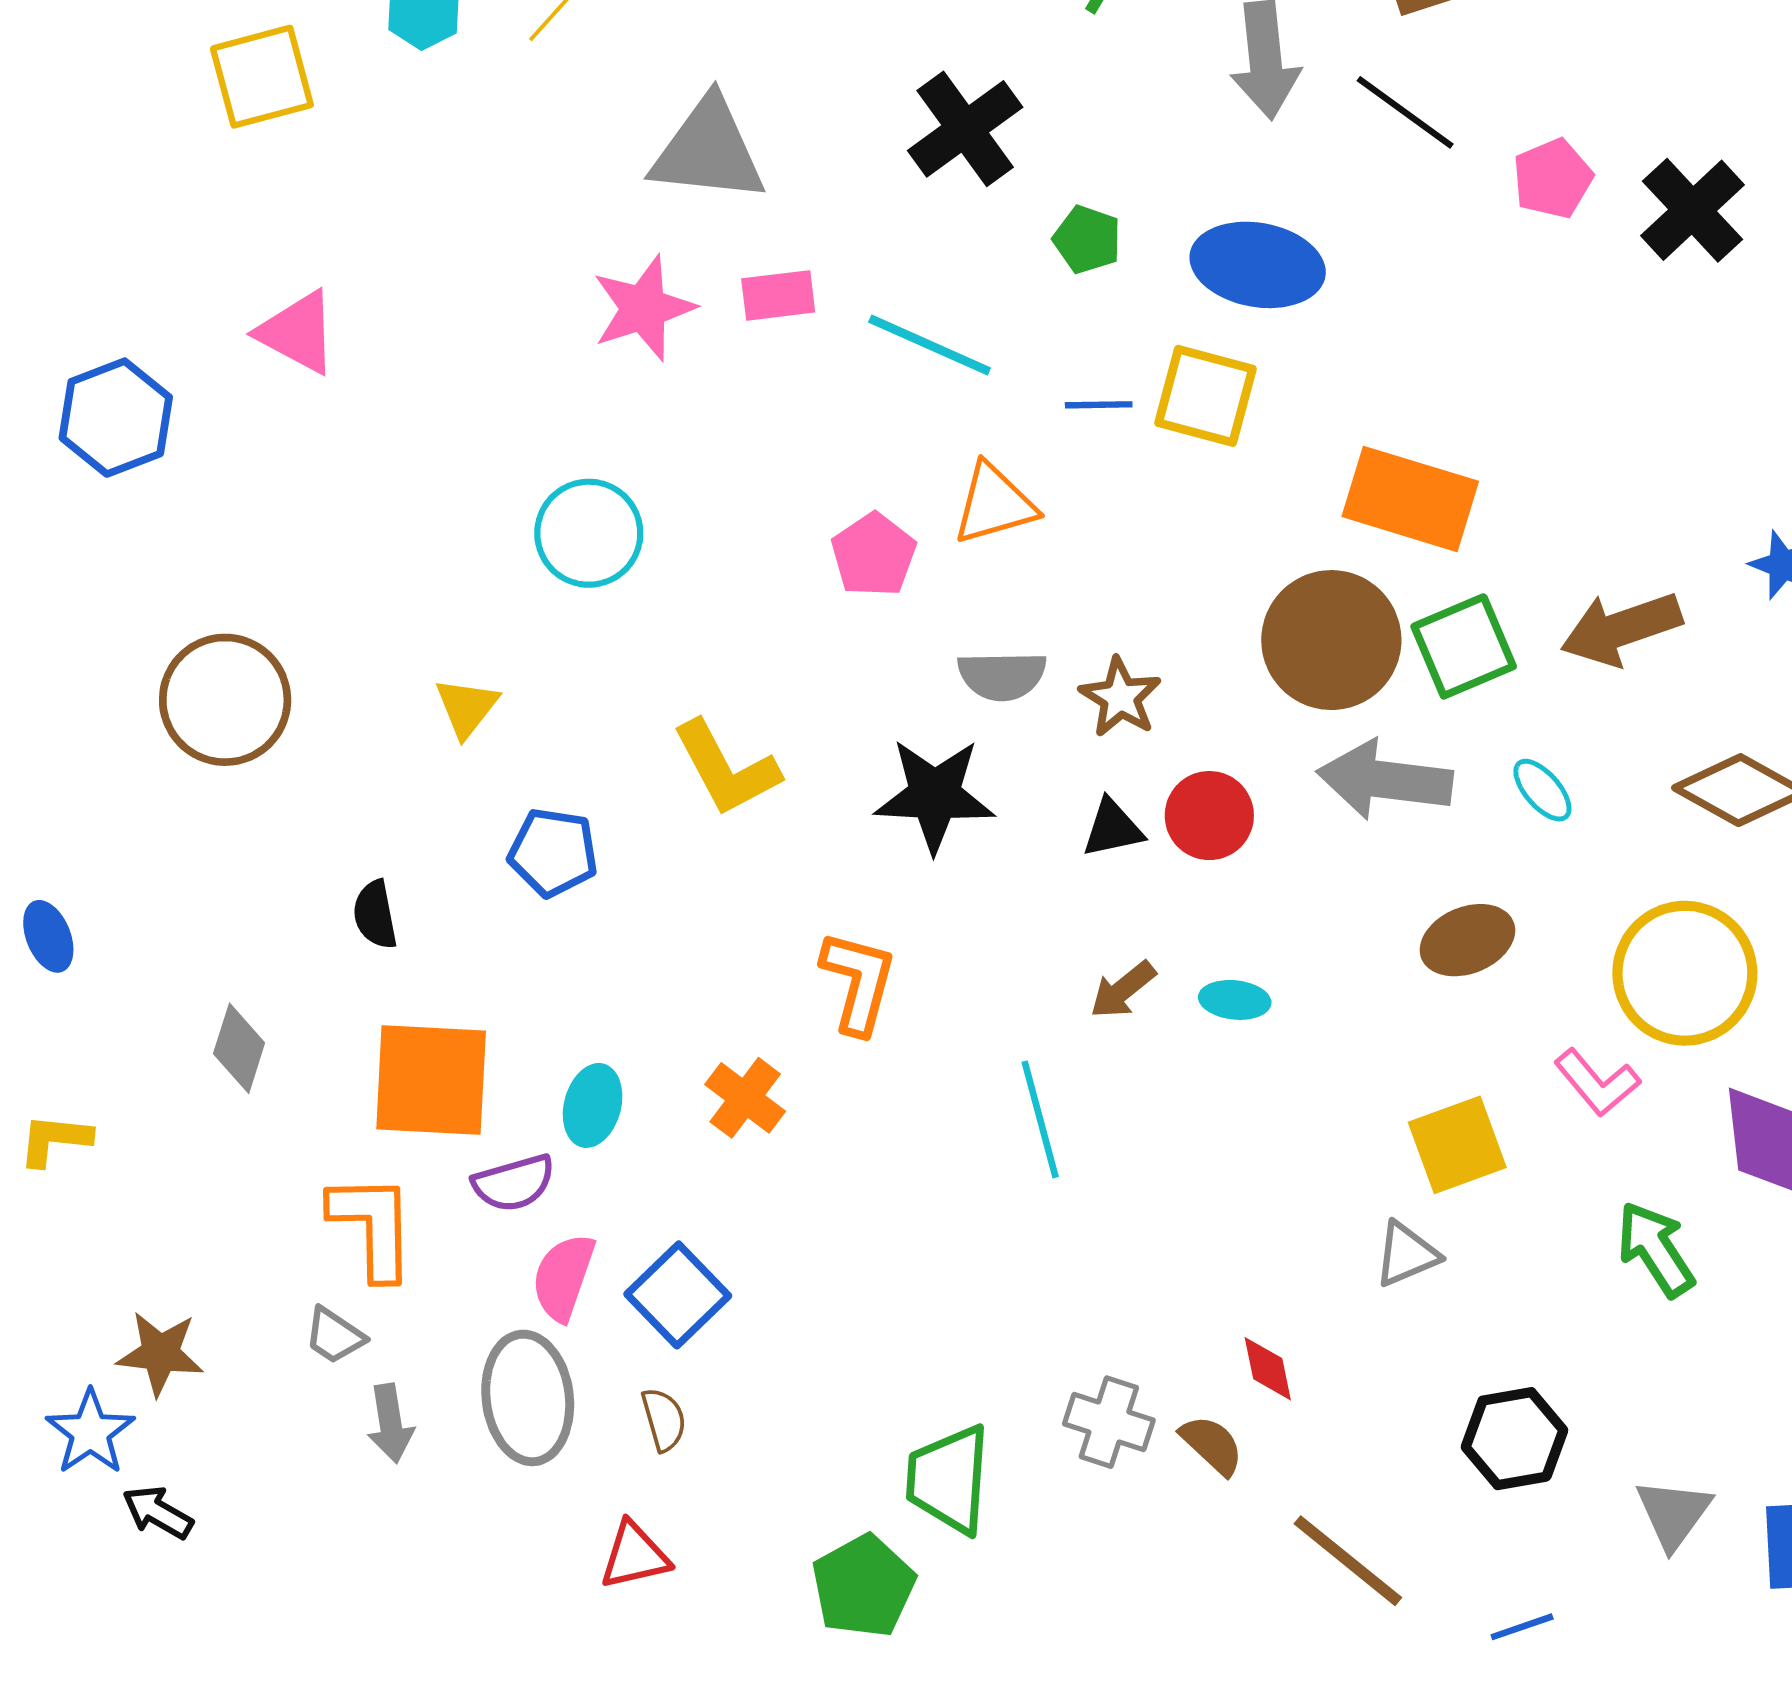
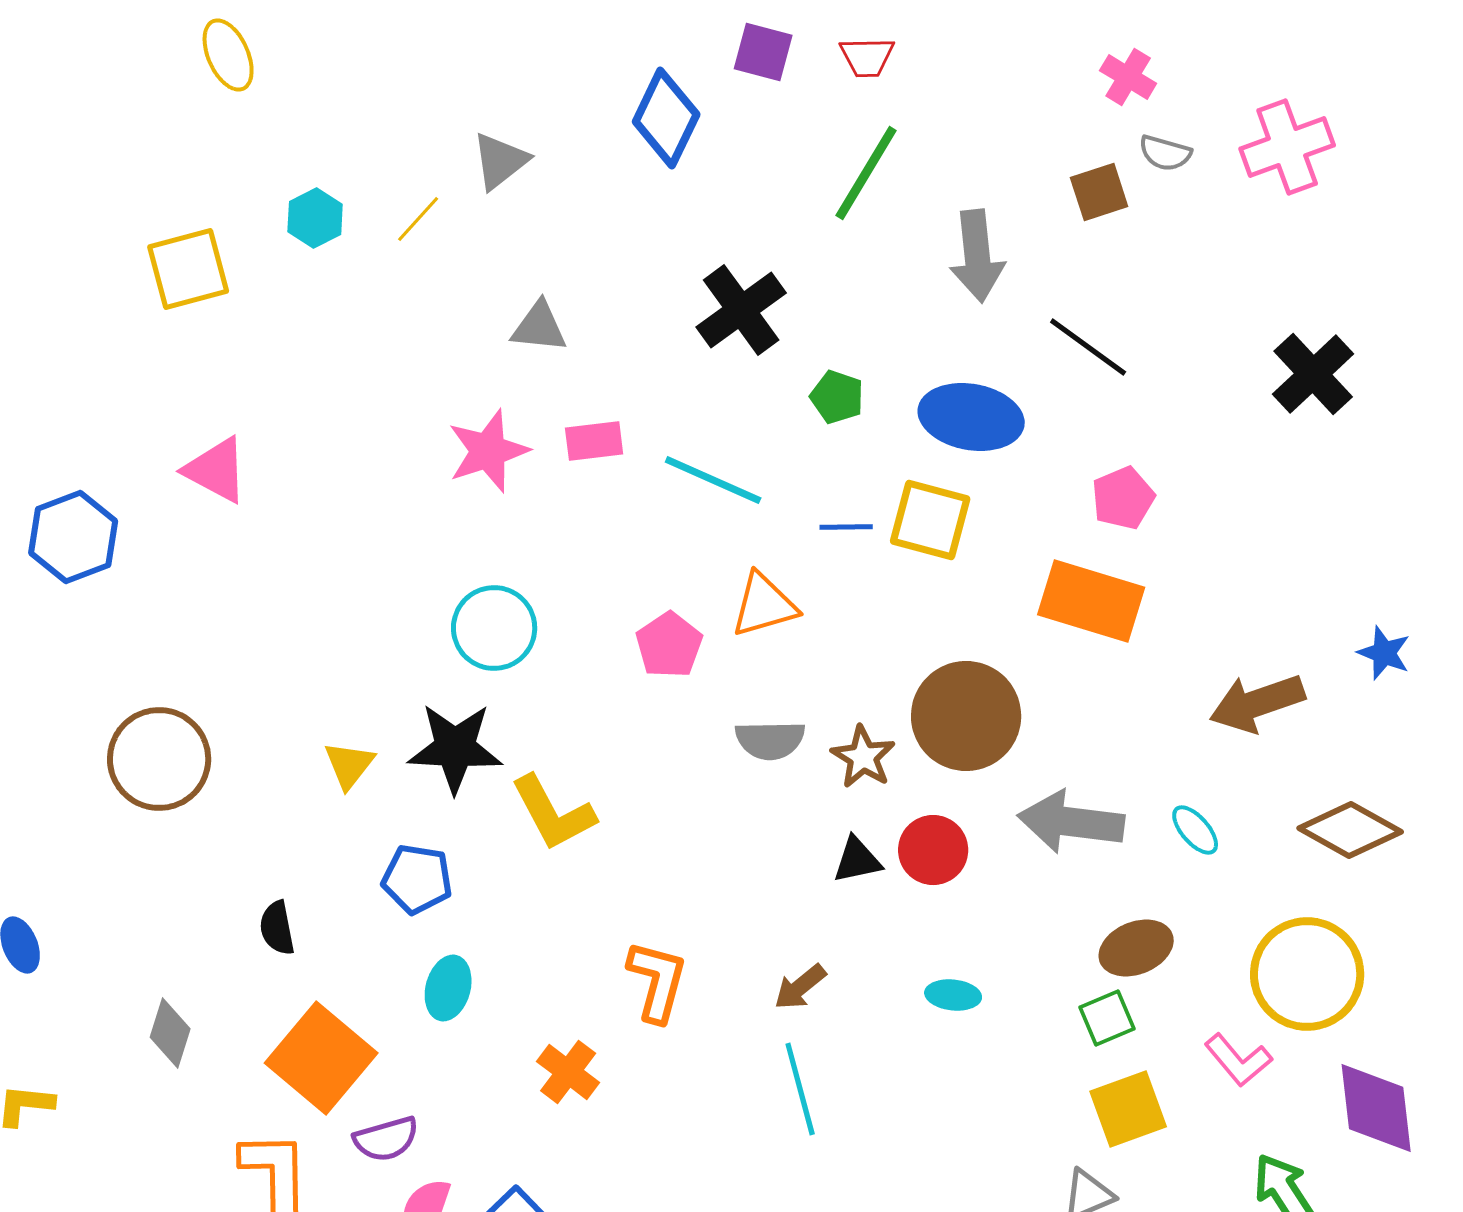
black line: (1405, 112) -> (1088, 347), moved
gray triangle: (708, 150) -> (539, 327), size x0.6
pink pentagon: (1553, 178) -> (1123, 498), moved
cyan circle: (589, 533) -> (494, 628), moved
brown circle: (1331, 640) -> (966, 716), moved
green square: (1464, 646) -> (1107, 1018), moved, size x0.7
black star: (935, 795) -> (455, 748), moved
brown arrow: (1123, 990) -> (800, 987), moved
orange square: (431, 1080) -> (321, 1058), turned 37
cyan ellipse: (593, 1105) -> (448, 988), moved

